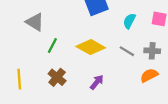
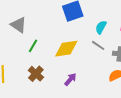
yellow diamond: (91, 47) -> (66, 49), turned -40
gray line: (127, 51) -> (98, 45), moved

